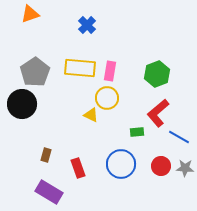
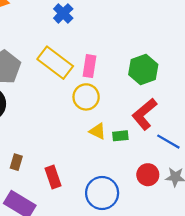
yellow rectangle: (80, 68) -> (55, 63), turned 32
yellow triangle: (91, 115) -> (97, 131), moved
blue circle: (121, 164) -> (102, 193), moved

